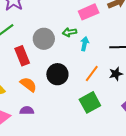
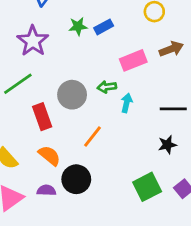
black circle: (57, 74) -> (76, 179), moved
orange line: (92, 74) -> (92, 137), moved
green square: (90, 102) -> (147, 187), moved

